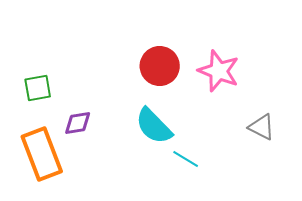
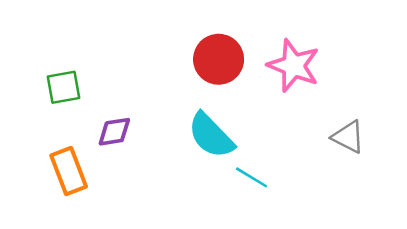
orange rectangle: (42, 154) -> (69, 171), size x0.7

